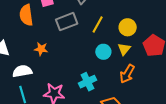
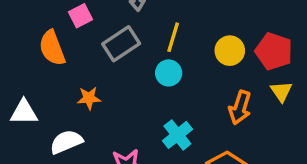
yellow circle: (128, 27) -> (230, 51), moved
yellow triangle: (124, 49) -> (281, 91), moved
cyan circle: (103, 52) -> (169, 73), moved

